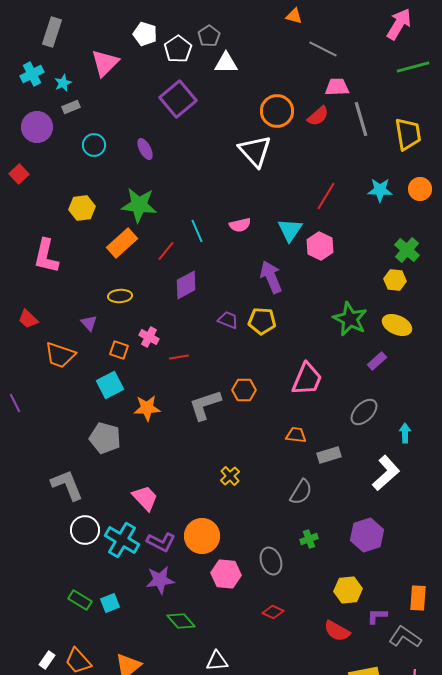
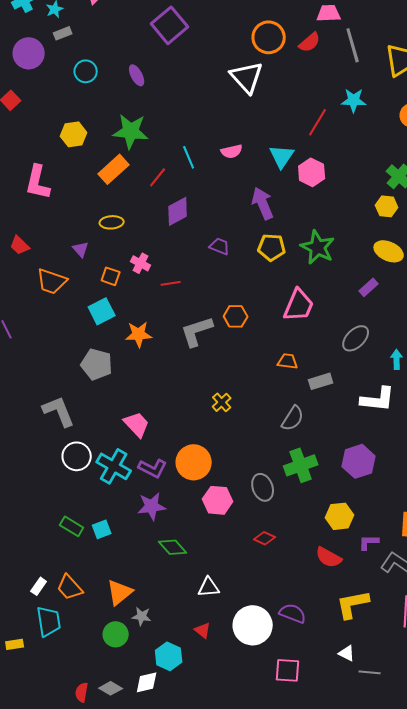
cyan star: (380, 190) -> (354, 100), moved
green star: (350, 319) -> (318, 247), moved
yellow pentagon: (262, 321) -> (272, 247), moved
white L-shape: (386, 473) -> (378, 399), turned 48
green cross: (309, 539) -> (301, 465), size x1.8

